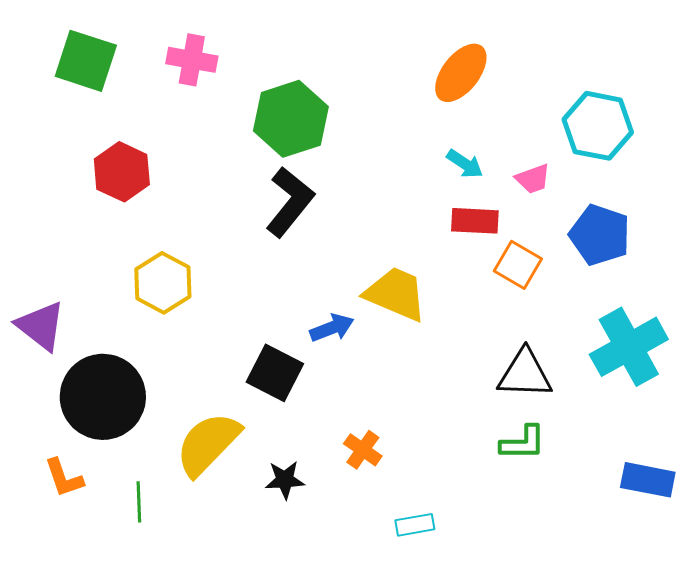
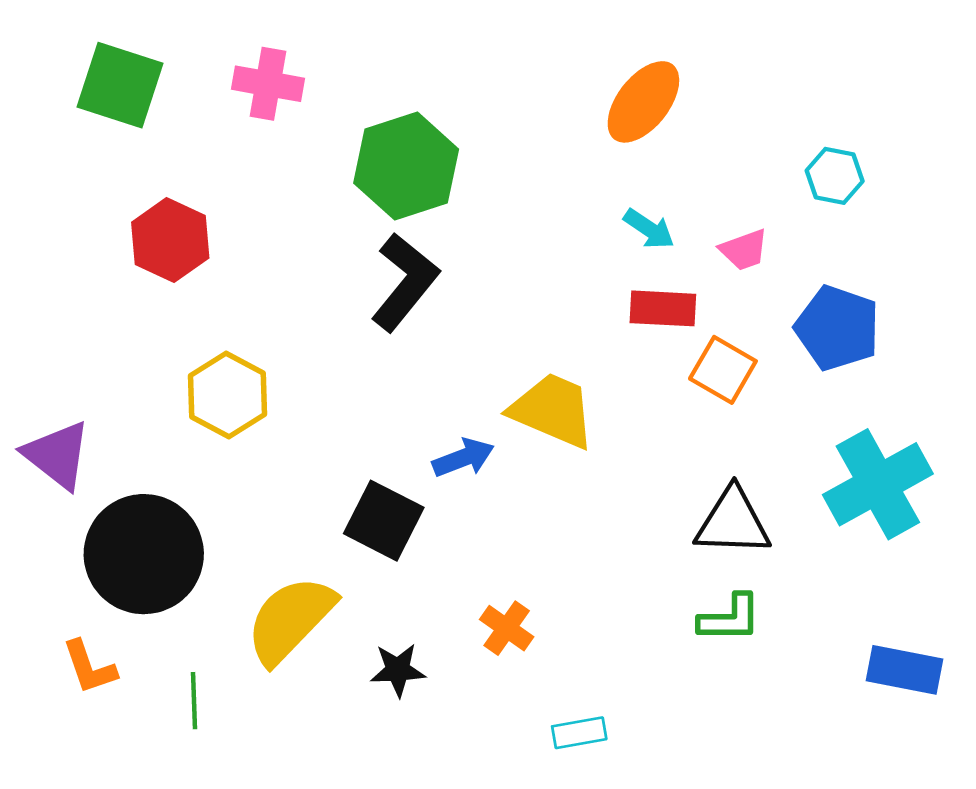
cyan hexagon: (598, 126) -> (835, 176), size x0.6

